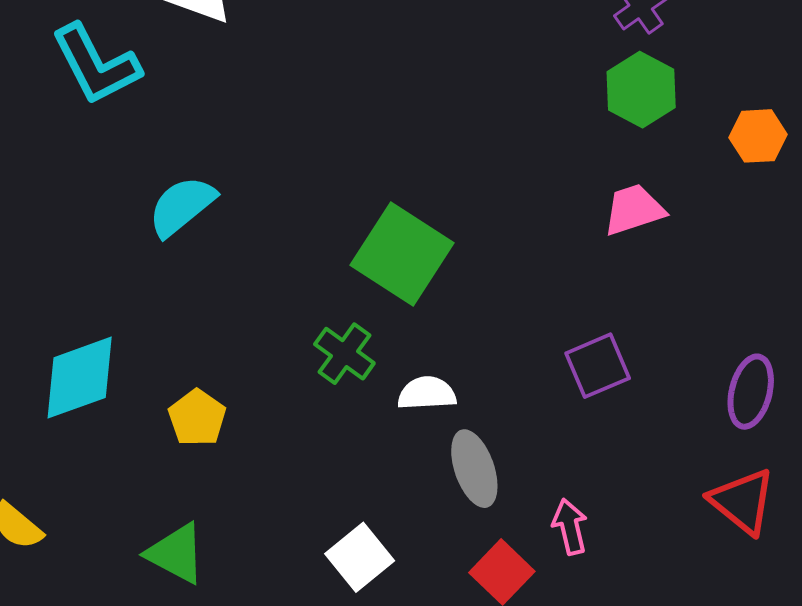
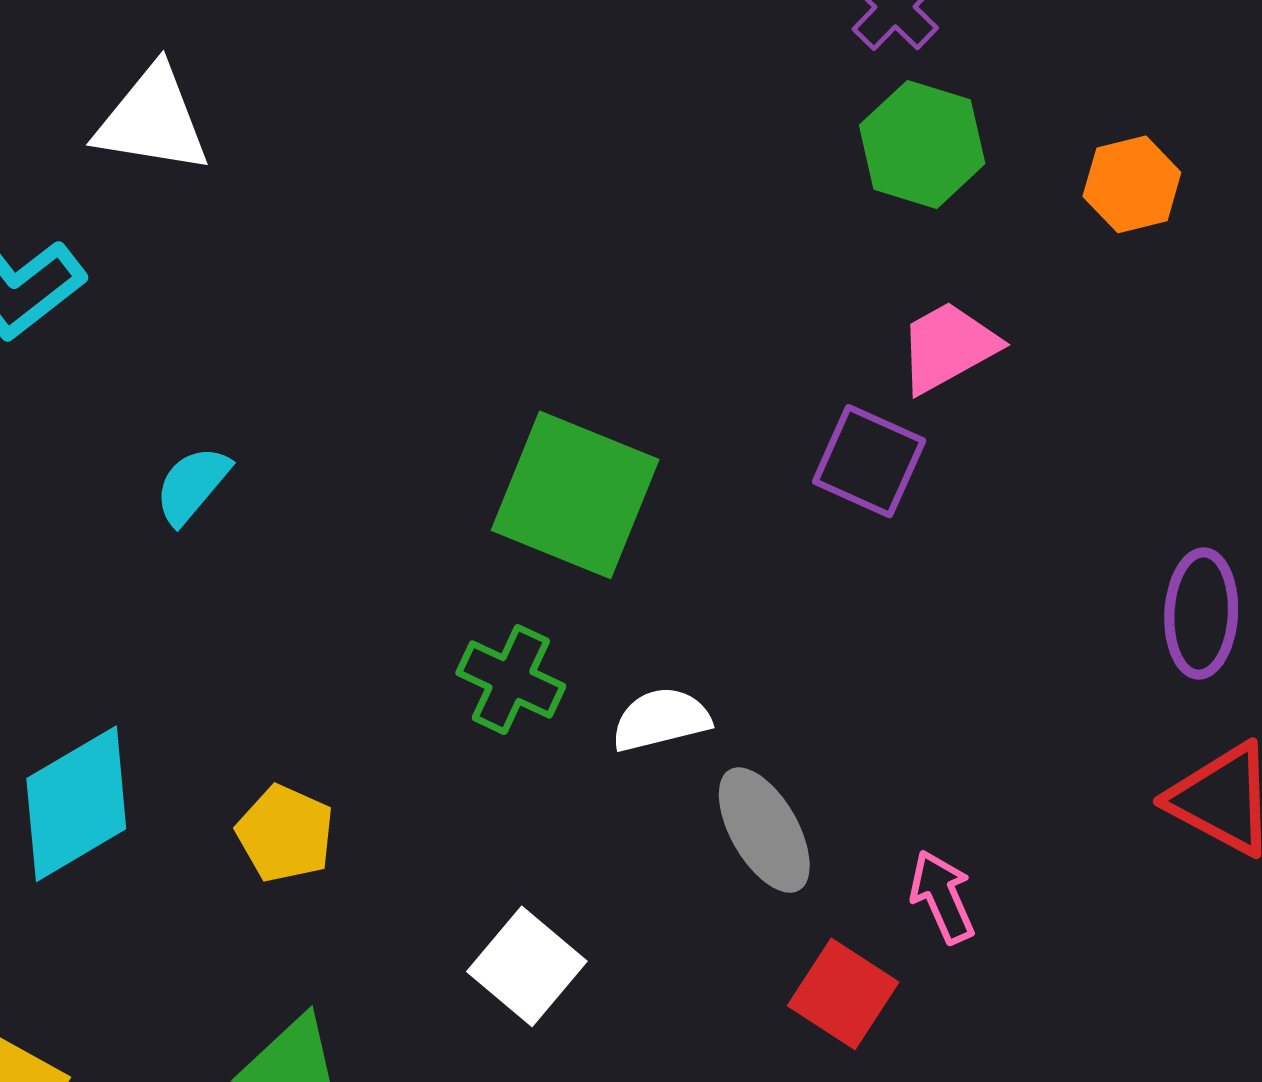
cyan semicircle: (182, 206) -> (192, 485), size x0.7
purple square: (598, 366) -> (869, 461), moved, turned -32
white square: (360, 557) -> (527, 966), moved

